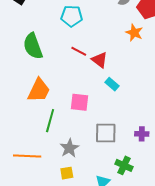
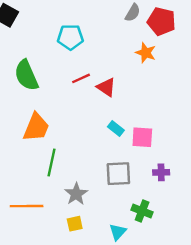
red line: (79, 51) -> (81, 78), turned -49
cyan rectangle: (112, 84) -> (116, 129), moved
pink square: (80, 102) -> (142, 137), moved

